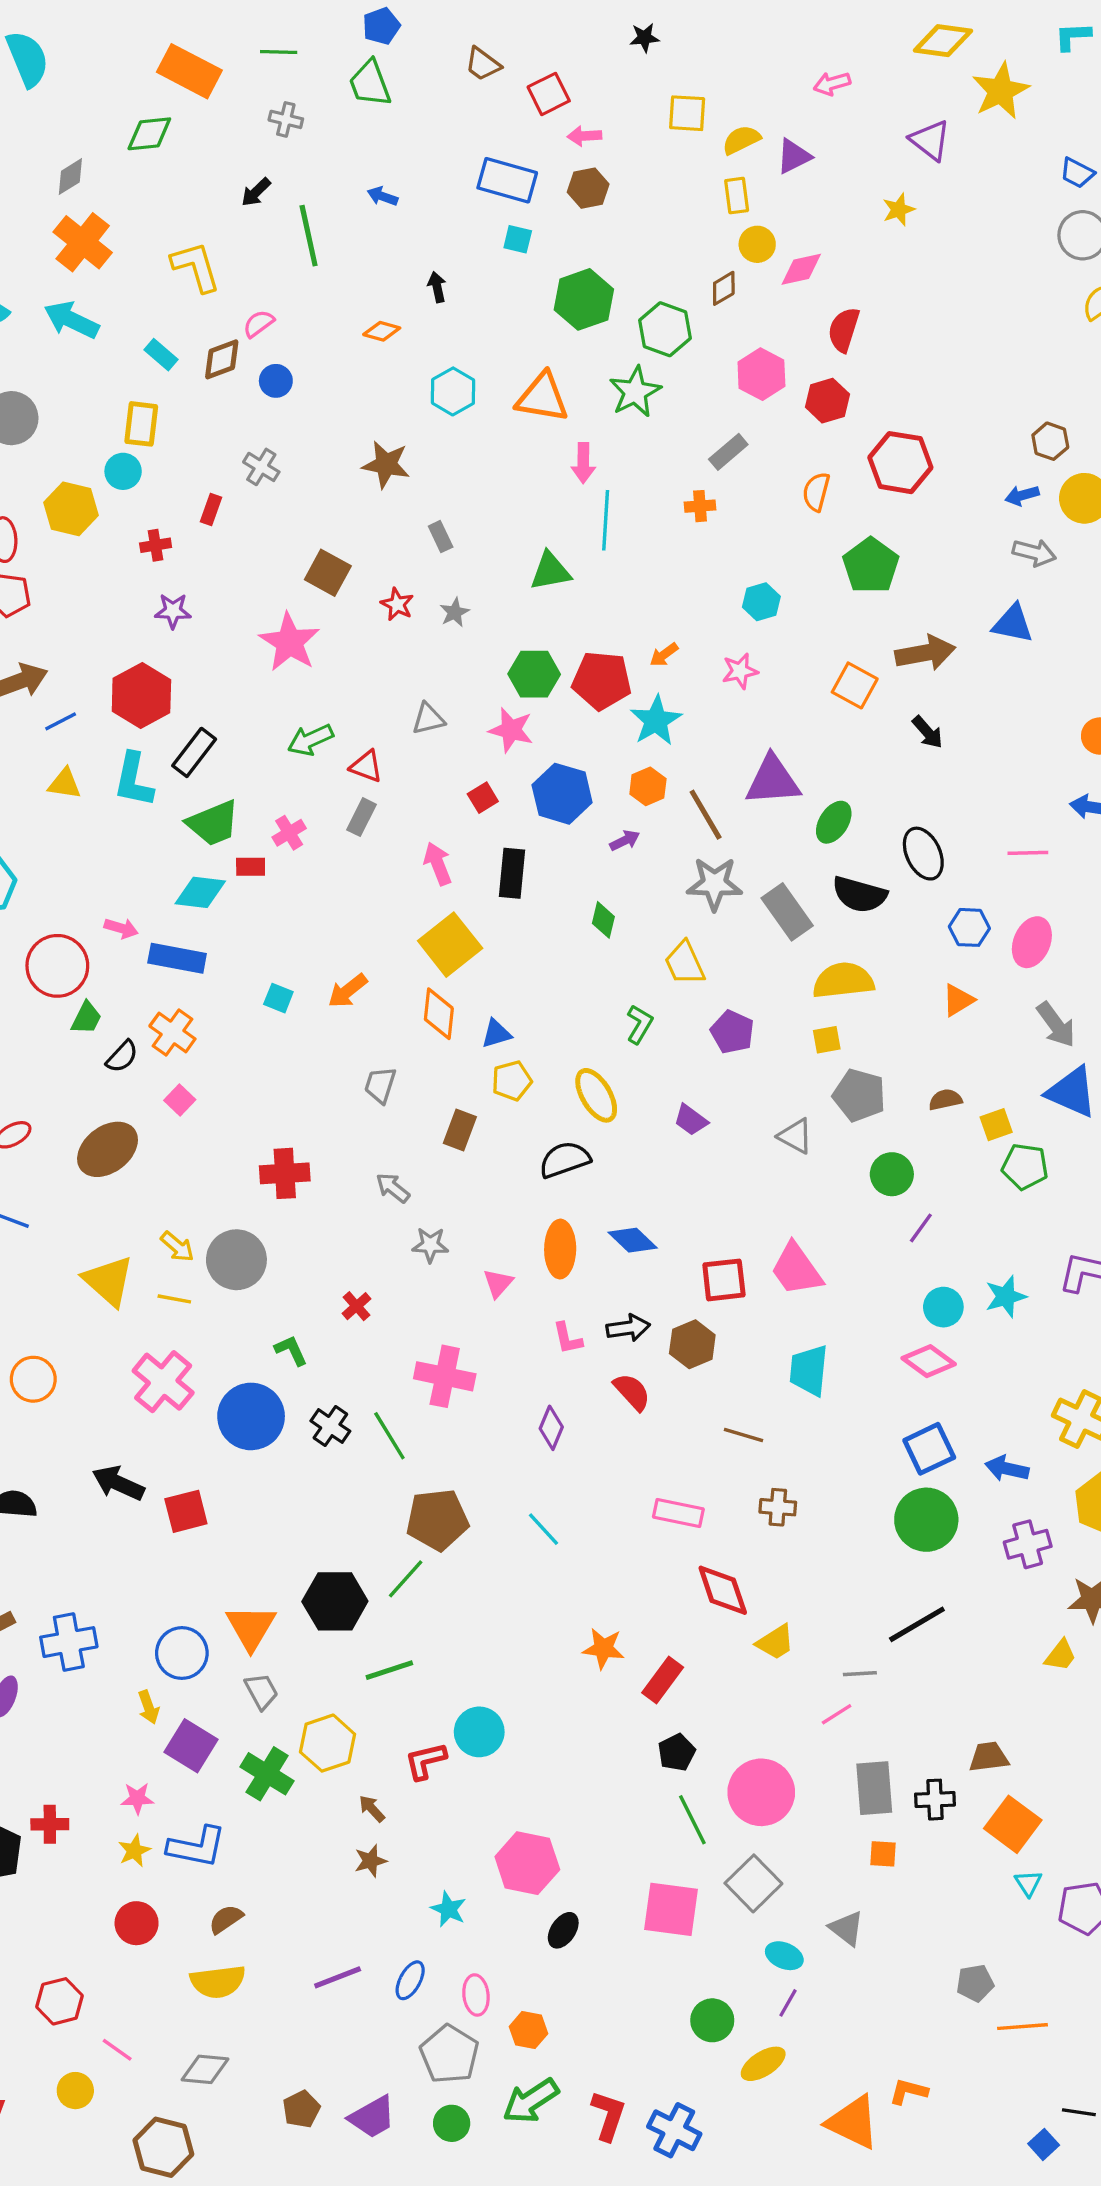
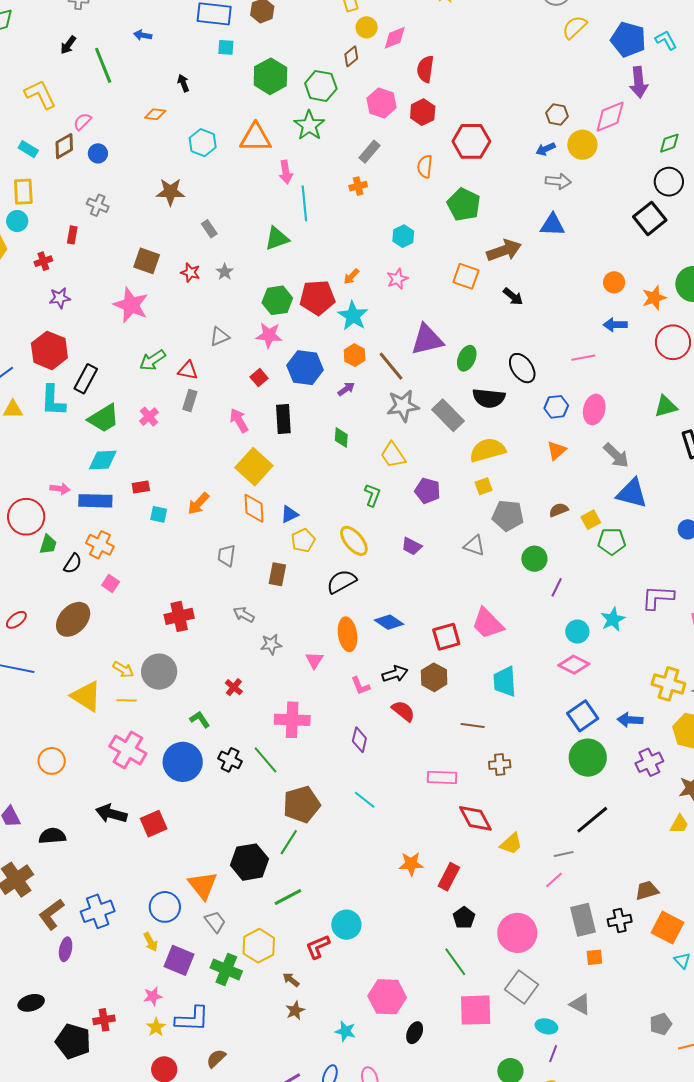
red rectangle: (251, 867) -> (141, 487), moved
green line: (692, 1820) -> (455, 962), moved

